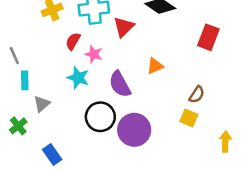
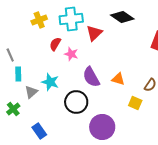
orange triangle: (155, 66) -> (118, 79), moved, turned 40
cyan star: (78, 78) -> (50, 82), moved
yellow square: (189, 118) -> (135, 103), moved
purple circle: (134, 130) -> (102, 127), moved

